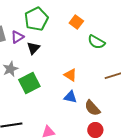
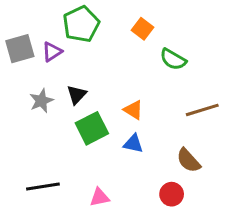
black triangle: (33, 48) -> (77, 95), moved
green square: (29, 83) -> (92, 128), moved
brown semicircle: (92, 108) -> (188, 160), moved

